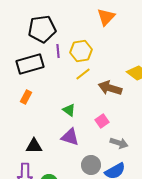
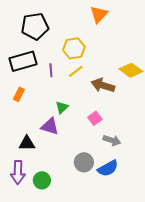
purple line: (58, 51) -> (51, 70), moved
green triangle: (69, 110) -> (62, 107), turned 40
purple triangle: (70, 137) -> (50, 126), moved

